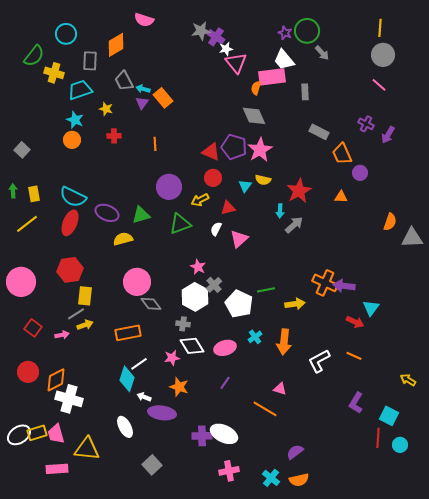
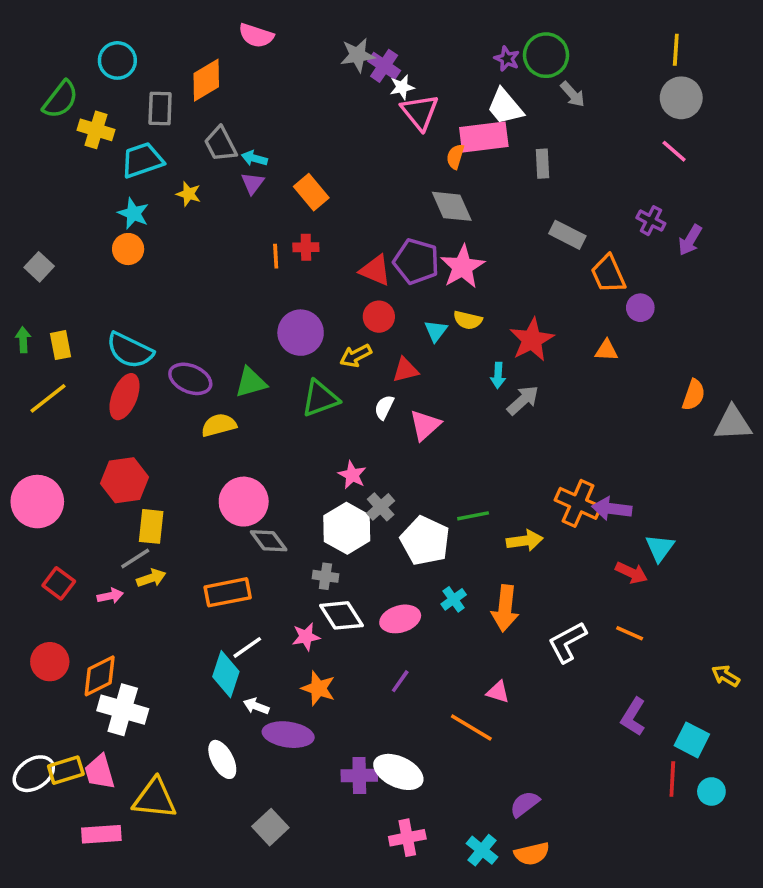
orange rectangle: (163, 98) -> (311, 192), moved
red cross: (114, 136) -> (306, 247), moved

